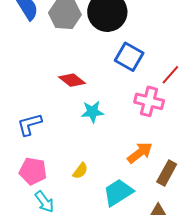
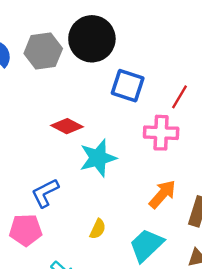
cyan star: (92, 112) -> (98, 158), size x1.4
blue L-shape: (29, 124) -> (45, 193), moved
pink pentagon: (33, 171) -> (26, 230), moved

